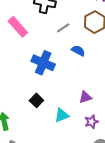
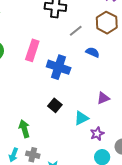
pink rectangle: (18, 27) -> (32, 50), moved, turned 65
purple star: (91, 122) -> (97, 134), moved

